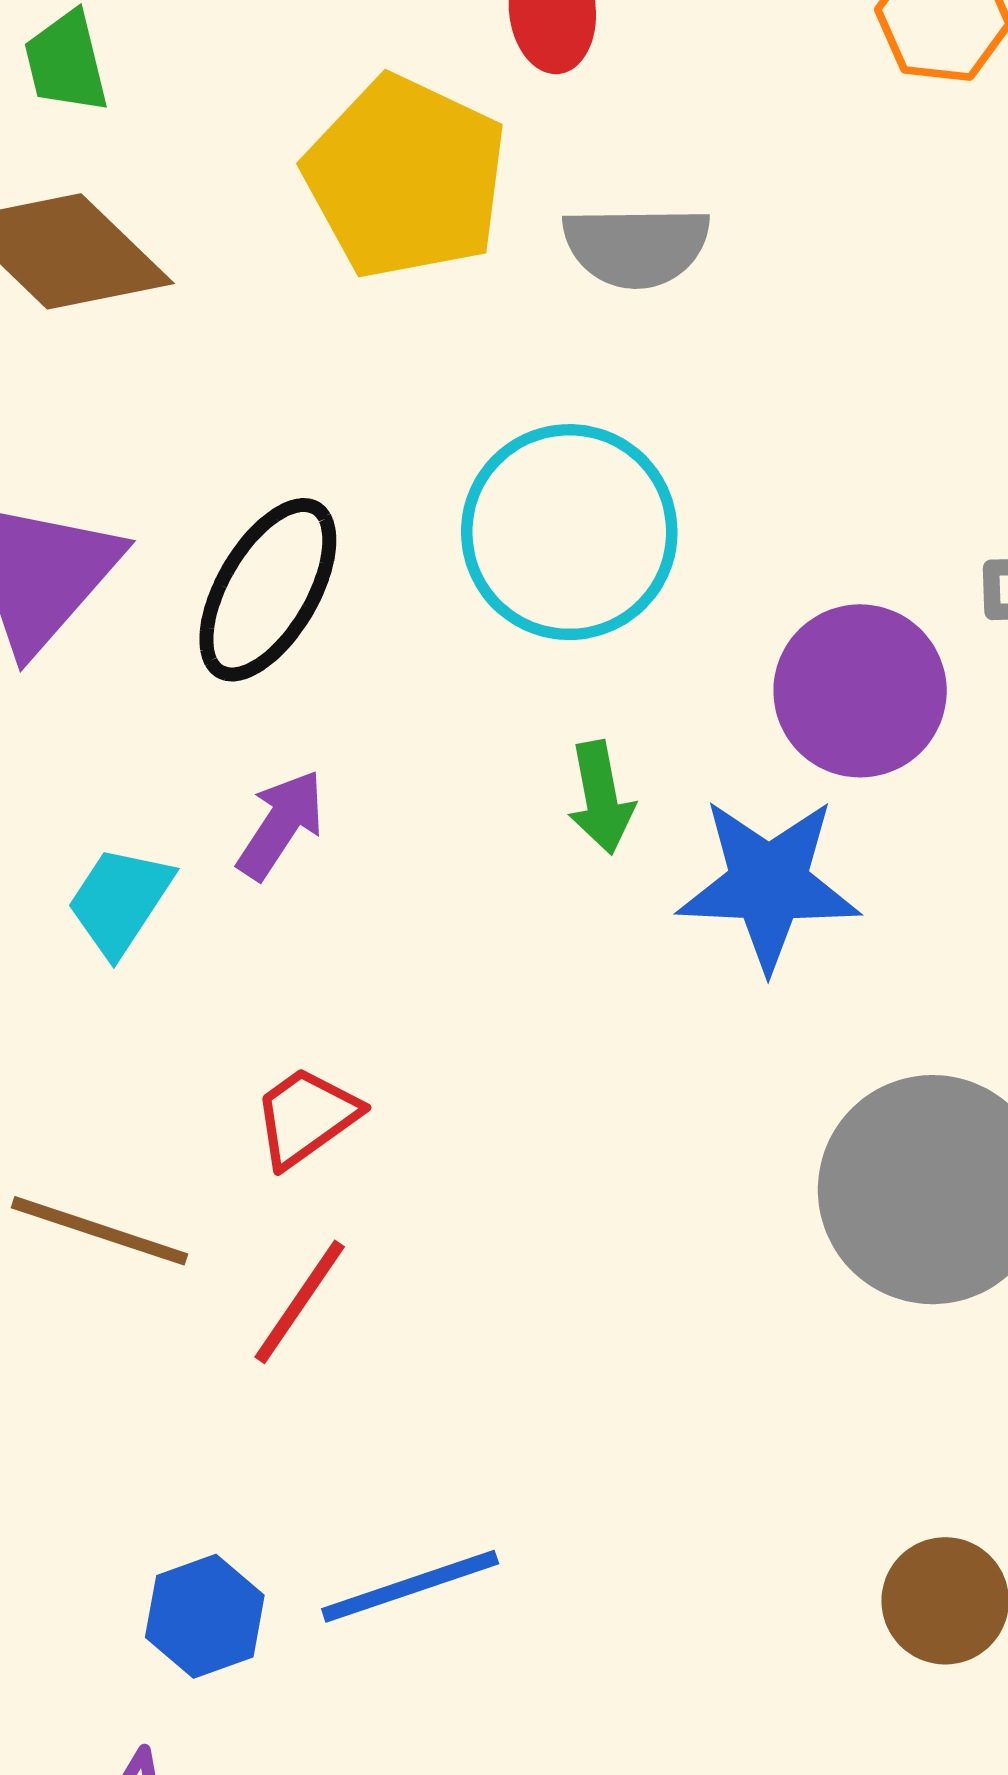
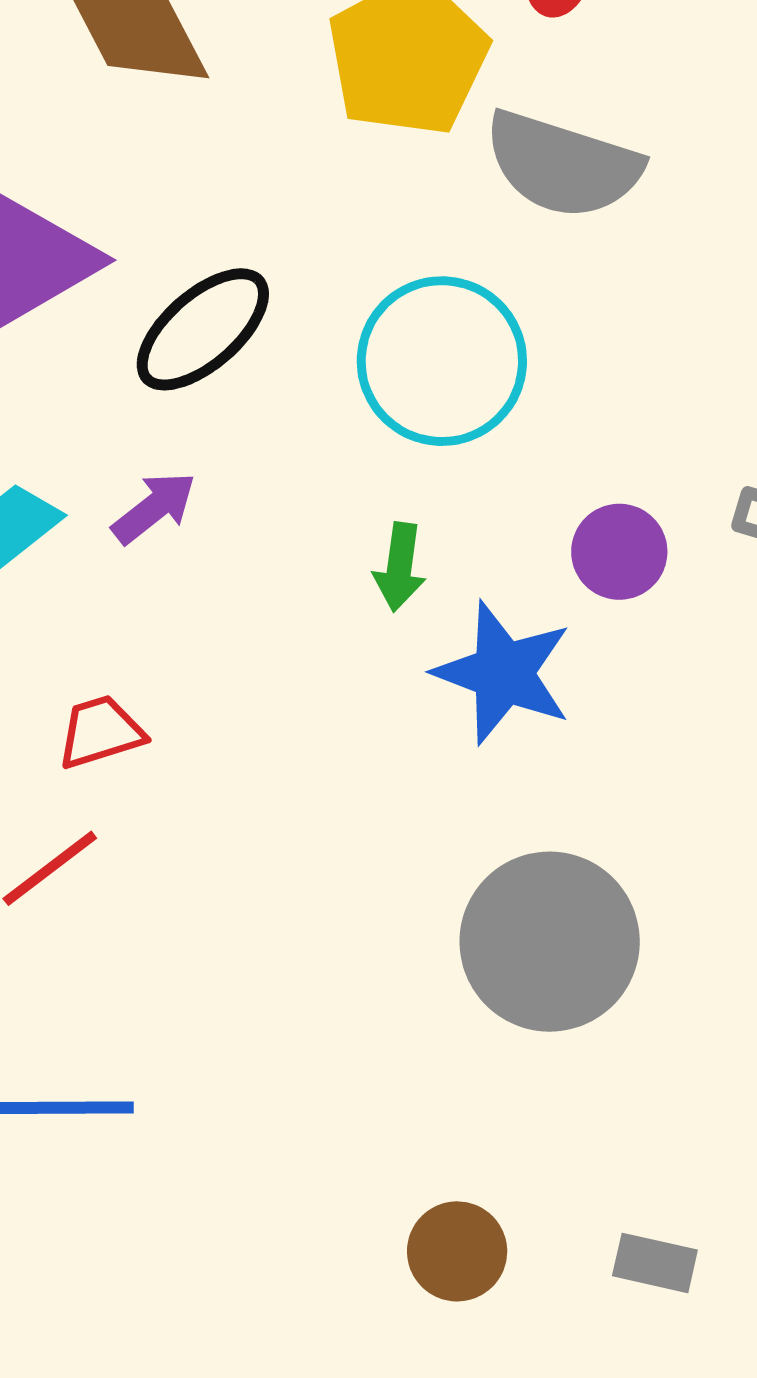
gray semicircle: (636, 246) -> (563, 165), size x1.4
purple circle: (860, 691) -> (619, 552), size x0.7

